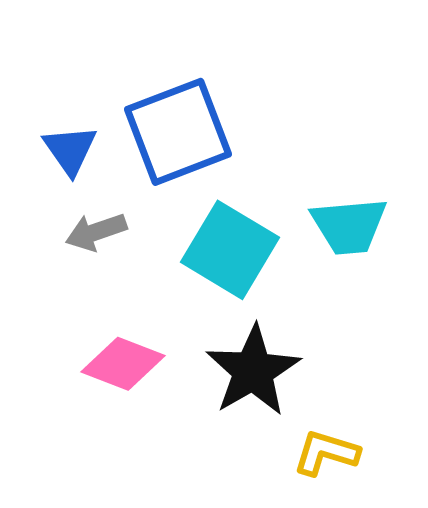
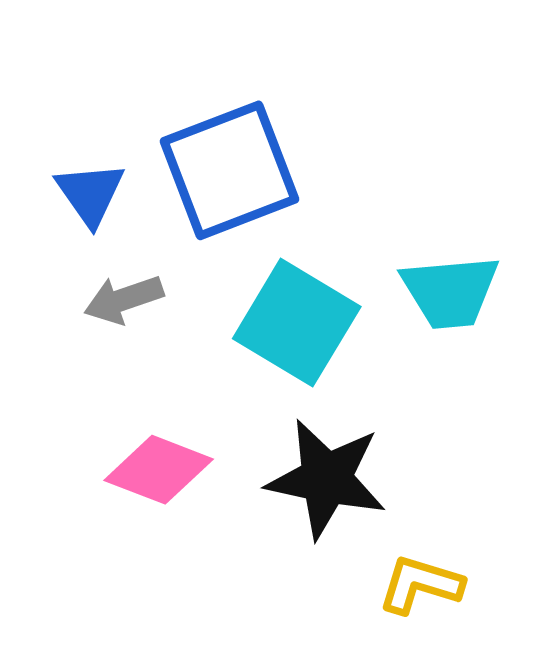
black star: (253, 371) -> (326, 479), turned -30

